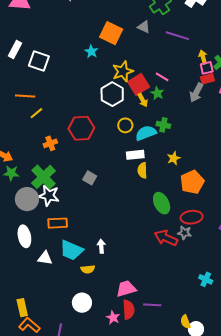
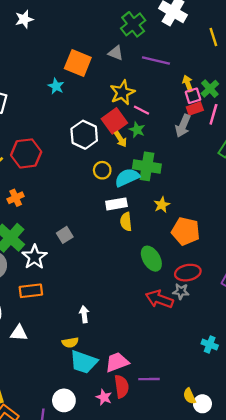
yellow star: (123, 71) -> (122, 92), moved
green cross: (163, 125) -> (147, 166), size x1.6
red hexagon: (81, 128) -> (26, 153), moved
gray square: (90, 178) -> (65, 235), turned 32
orange pentagon: (192, 182) -> (186, 231), turned -30
white star: (49, 196) -> (35, 257), moved, turned 30
cyan trapezoid: (71, 250) -> (84, 362), moved
white circle: (82, 303) -> (64, 400), moved

